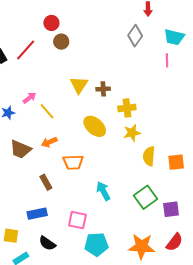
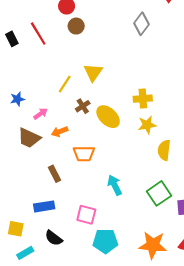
gray diamond: (135, 36) -> (142, 24), moved
red line: (26, 50) -> (38, 34), turned -75
brown cross: (103, 89) -> (83, 106), moved, turned -32
pink arrow: (29, 98) -> (41, 114), moved
yellow line: (47, 111) -> (65, 84), moved, turned 72

